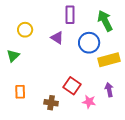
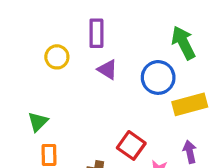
purple rectangle: (70, 15) -> (96, 33), moved
green triangle: (13, 56) -> (38, 122), moved

